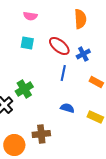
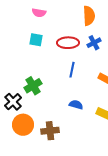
red ellipse: (59, 46) -> (68, 43), turned -40
blue cross: (83, 54) -> (94, 43), moved
orange circle: (14, 145) -> (23, 125), moved

